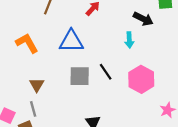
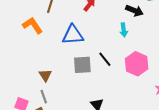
orange L-shape: (27, 43) -> (33, 25), moved

